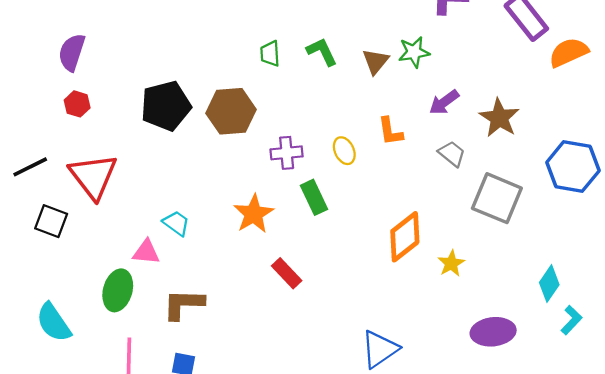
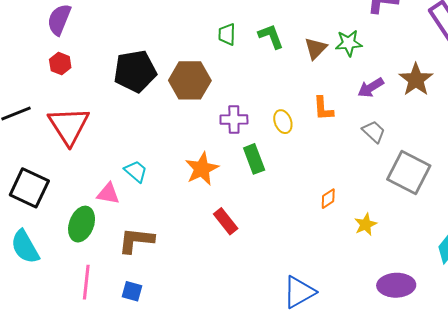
brown star: (499, 118) -> (416, 80), moved
black square: (51, 221) -> (29, 188), moved, size x1.4
orange diamond: (405, 237) -> (328, 199), size x0.5

